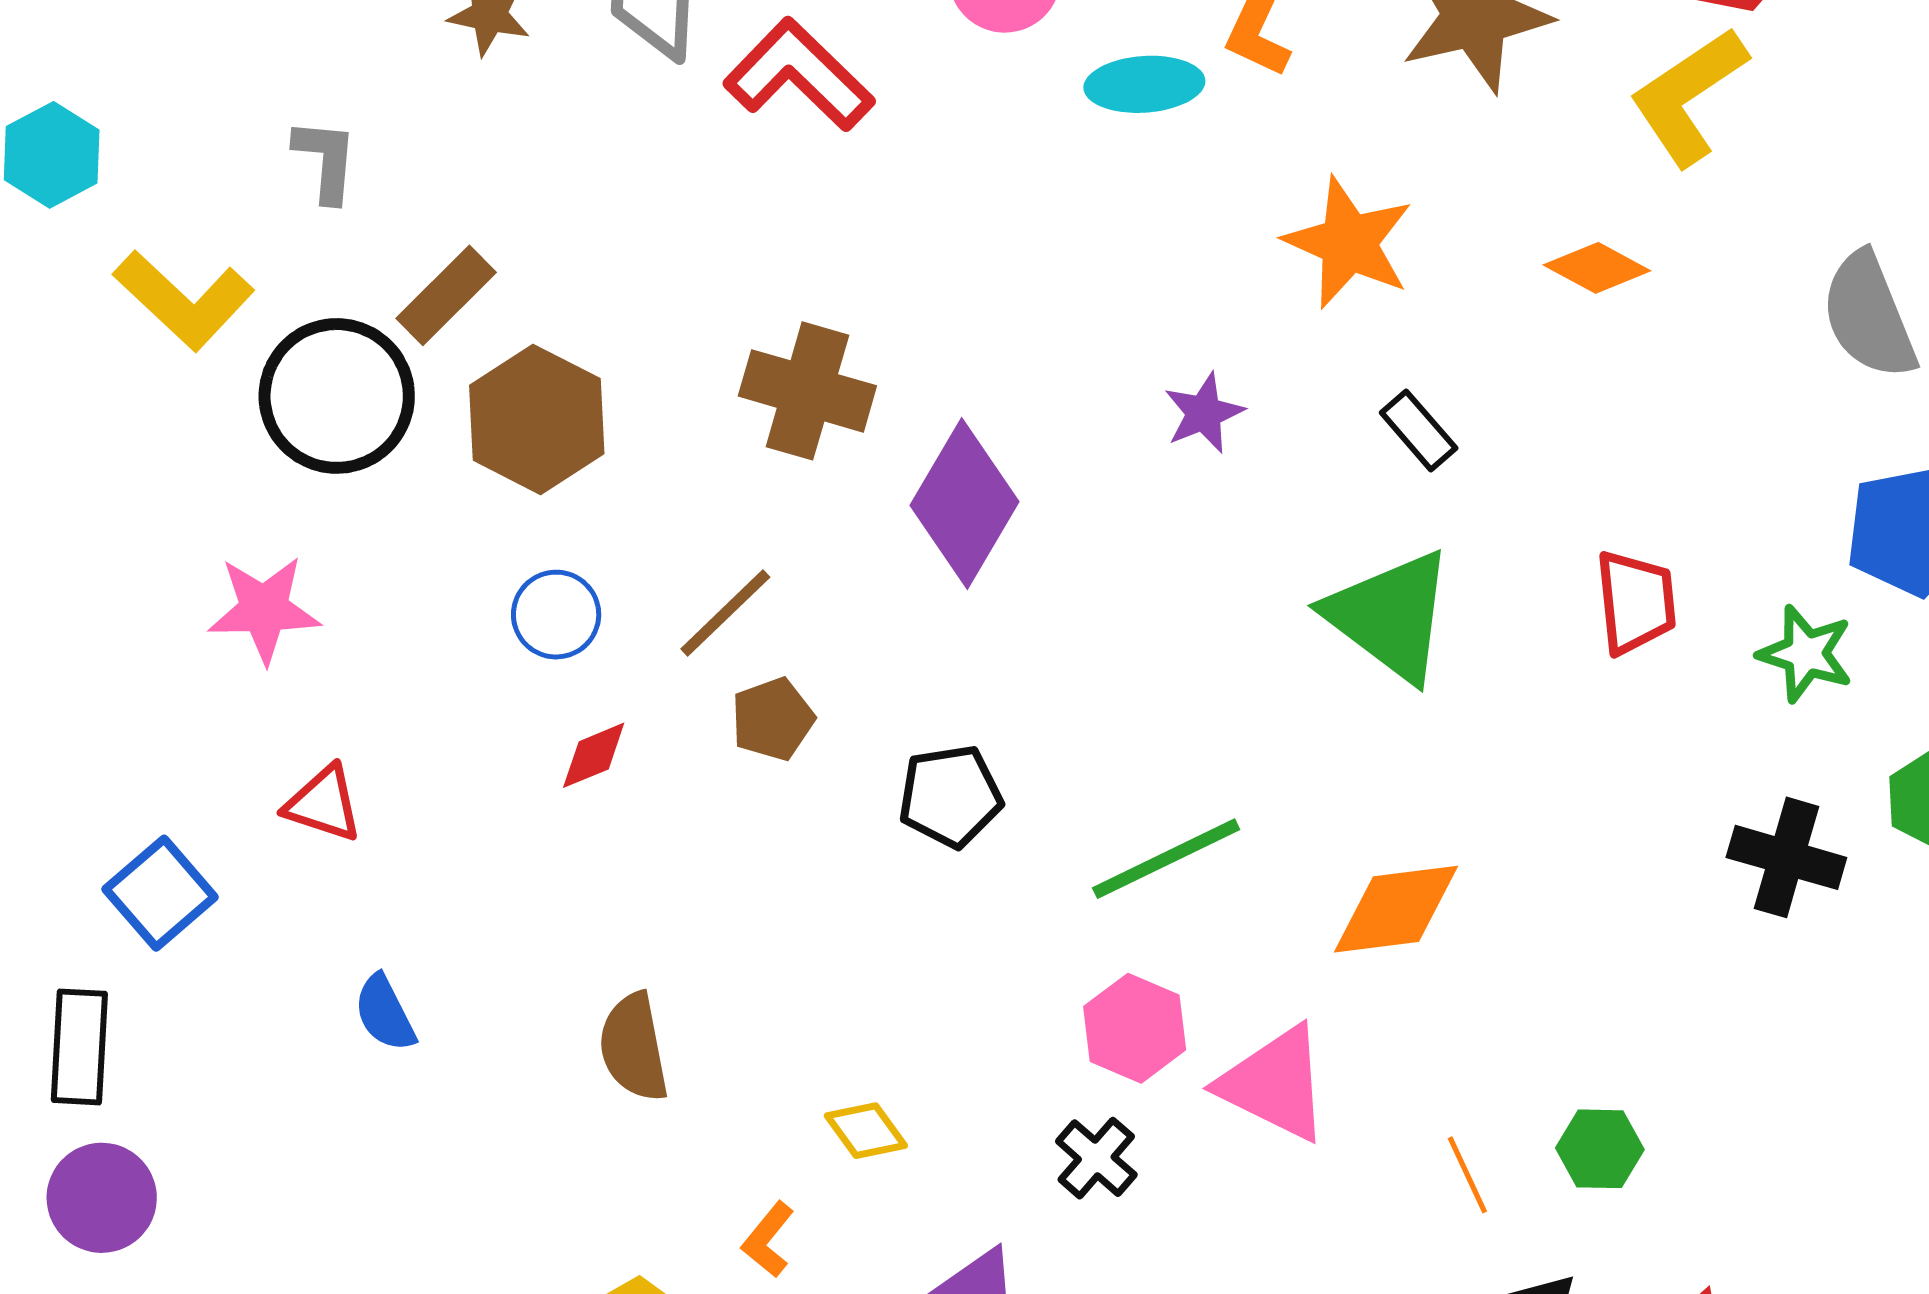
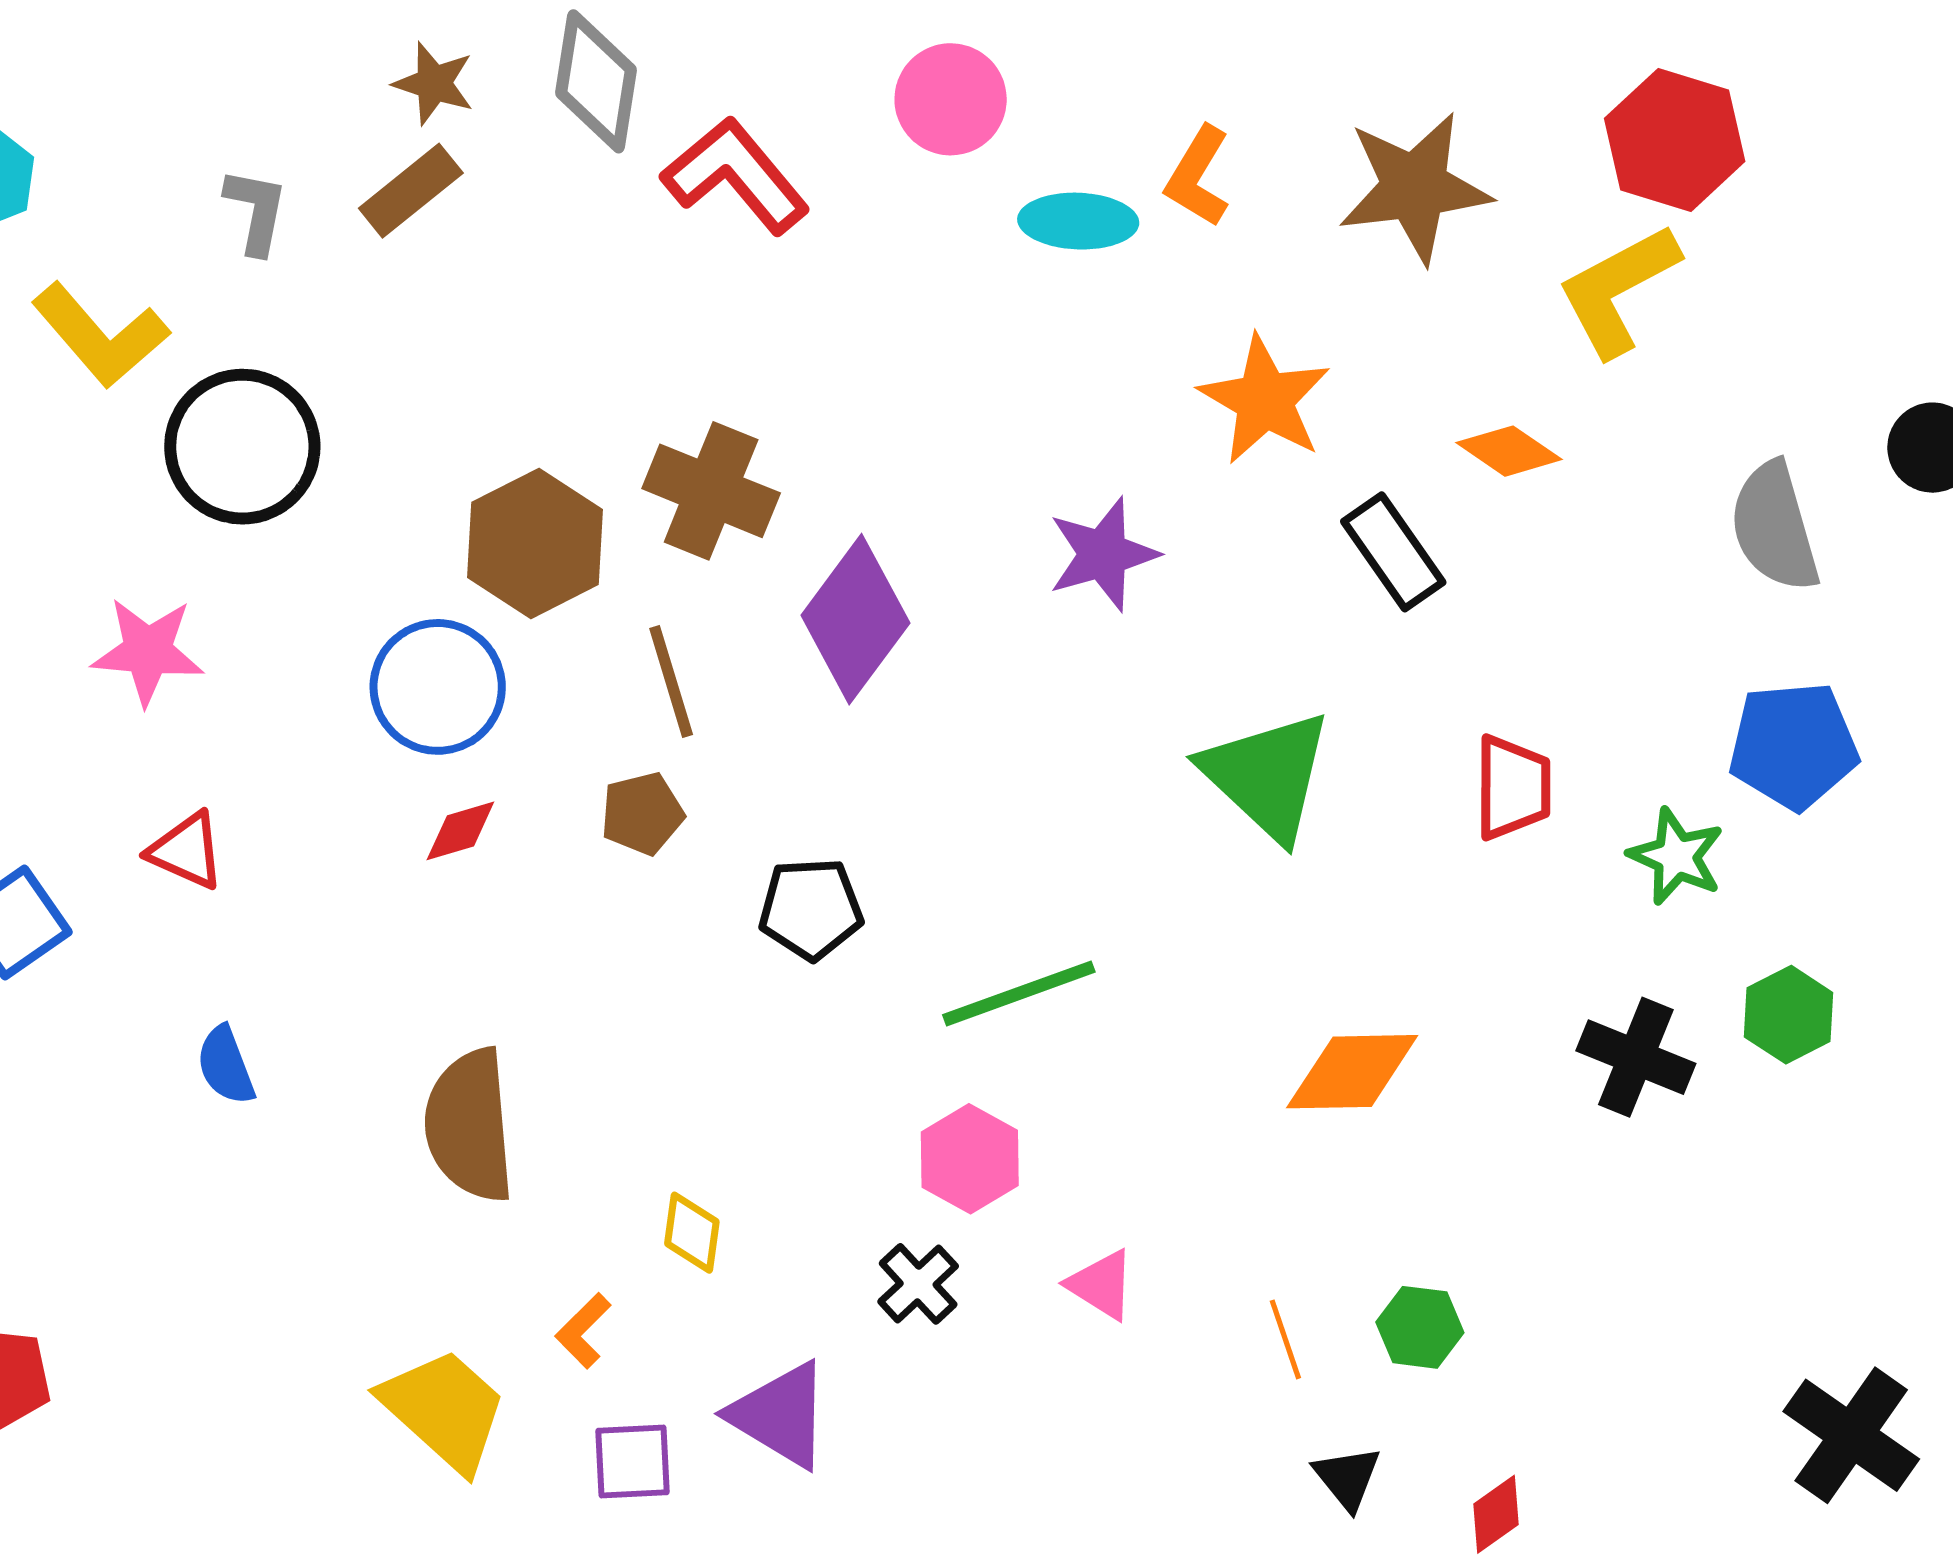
brown rectangle: (446, 295) -> (411, 191), moved
purple star: (1204, 413) -> (1103, 554), size x1.4
brown hexagon: (537, 419) -> (535, 543), moved
black rectangle: (1419, 430) -> (1393, 552), moved, size x1.4
brown line: (725, 613) -> (671, 681), moved, turned -69
blue circle: (556, 615) -> (438, 687), size x1.5
orange diamond: (1396, 909) -> (1352, 1072), moved
brown semicircle: (634, 1047) -> (470, 1125), size x1.4
pink triangle: (1275, 1084) -> (1101, 1285), moved, size x0.6
yellow diamond: (866, 1131) -> (692, 1233), turned 38

